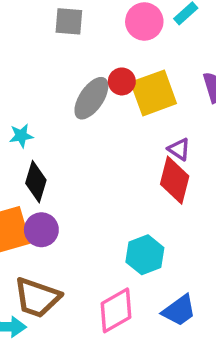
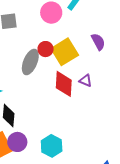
red diamond: (175, 180) -> (64, 84), moved
cyan hexagon: (145, 255) -> (52, 146), moved

